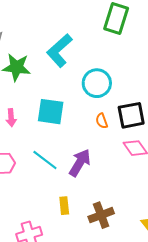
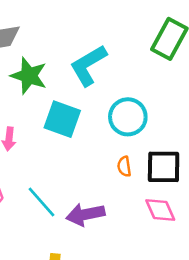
cyan square: (51, 112) -> (62, 119), moved
purple arrow: (80, 163) -> (85, 214), turned -144

